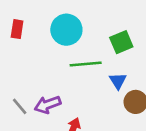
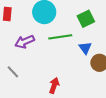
purple arrow: (48, 105) -> (25, 42), moved

